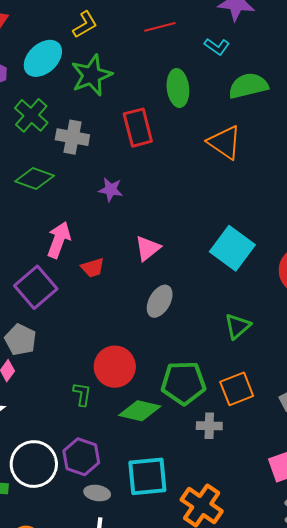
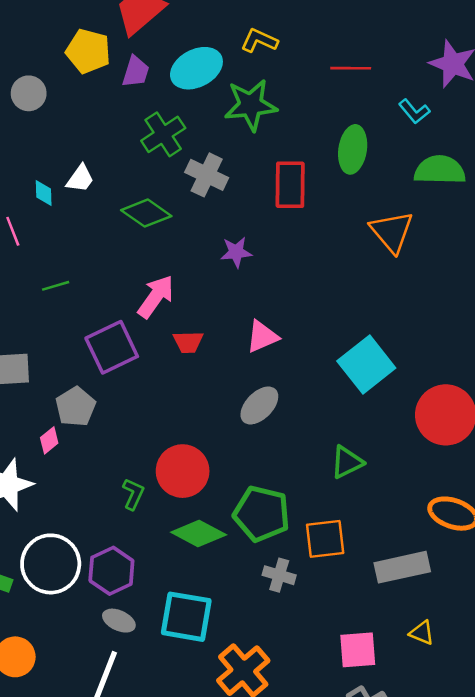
yellow L-shape: (85, 25) -> (259, 41), turned -140
purple star: (111, 190) -> (236, 252), turned -30

